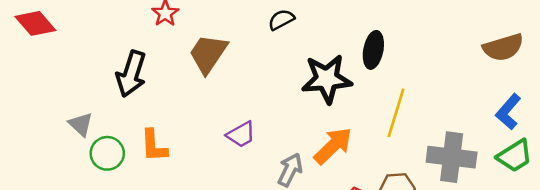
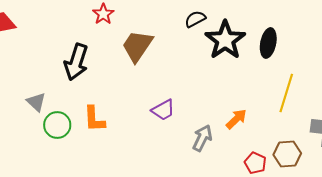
black star: (327, 79) -> (225, 40), moved, turned -30
orange arrow: (333, 146) -> (236, 119), size x0.7

